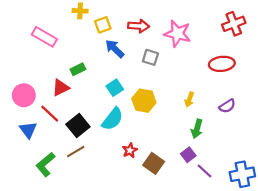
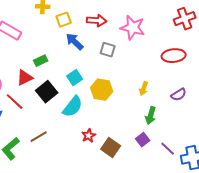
black square: (78, 126) -> (47, 92), moved
purple line: (205, 171) -> (168, 149), moved

